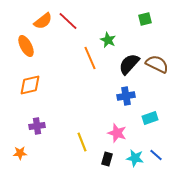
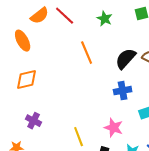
green star: (108, 40) -> (105, 19), moved
purple cross: (37, 126) -> (34, 121), turned 35

